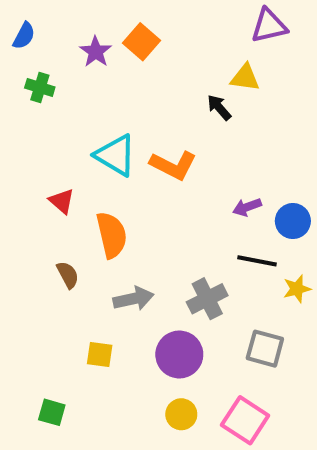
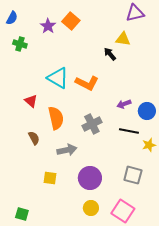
gray cross: (207, 299) -> (92, 124), moved
green square: (52, 412) -> (22, 214), moved

